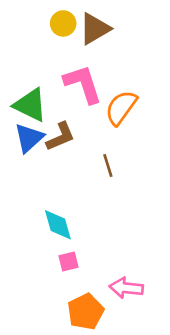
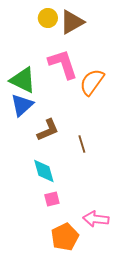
brown L-shape: (61, 137) -> (48, 130), moved
brown line: (108, 166) -> (82, 144), moved

